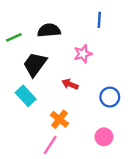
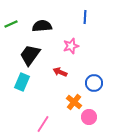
green line: (14, 37) -> (11, 24), moved
cyan rectangle: (26, 96) -> (22, 82), turned 66
orange cross: (59, 119) -> (74, 102), moved

